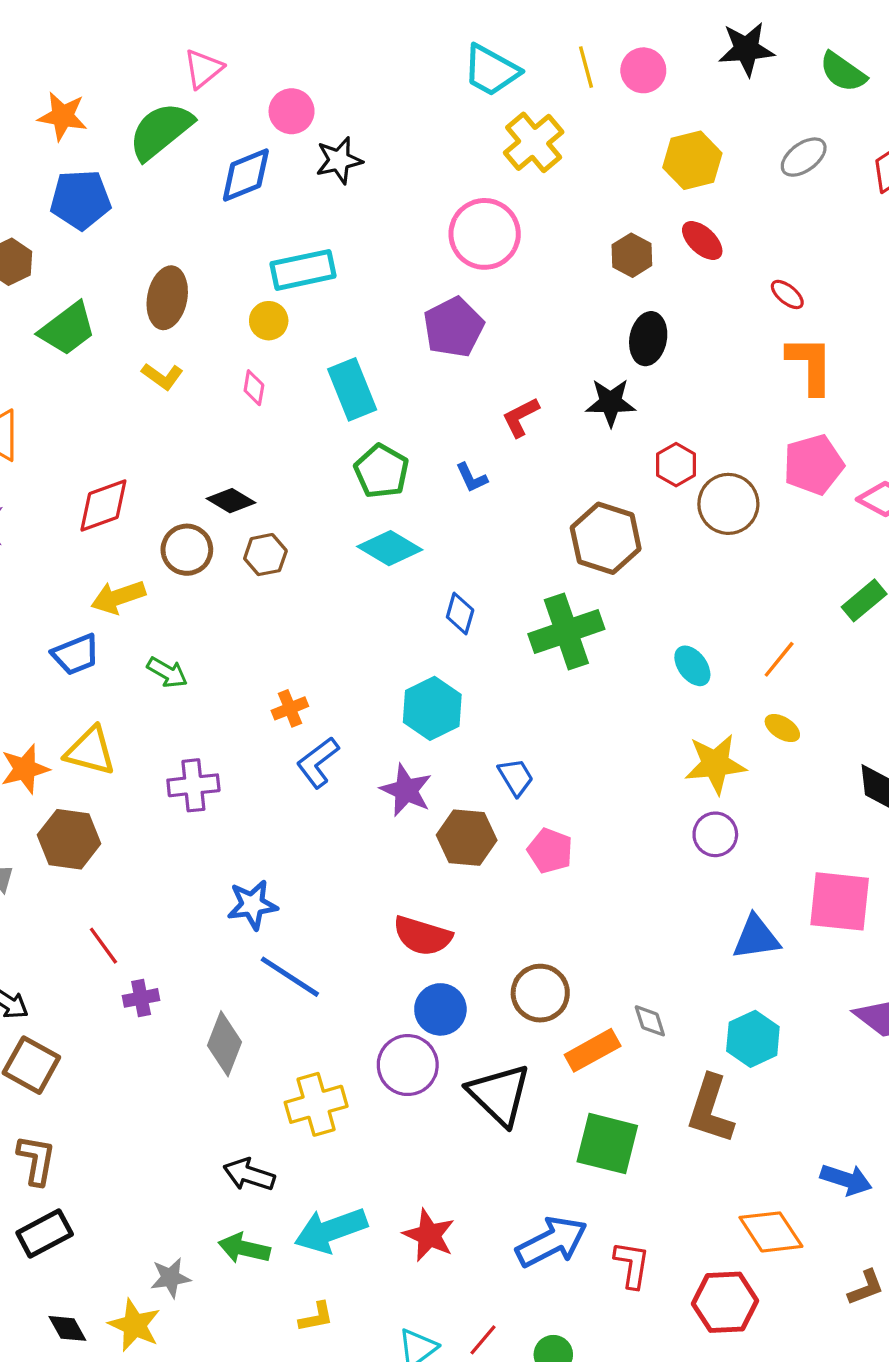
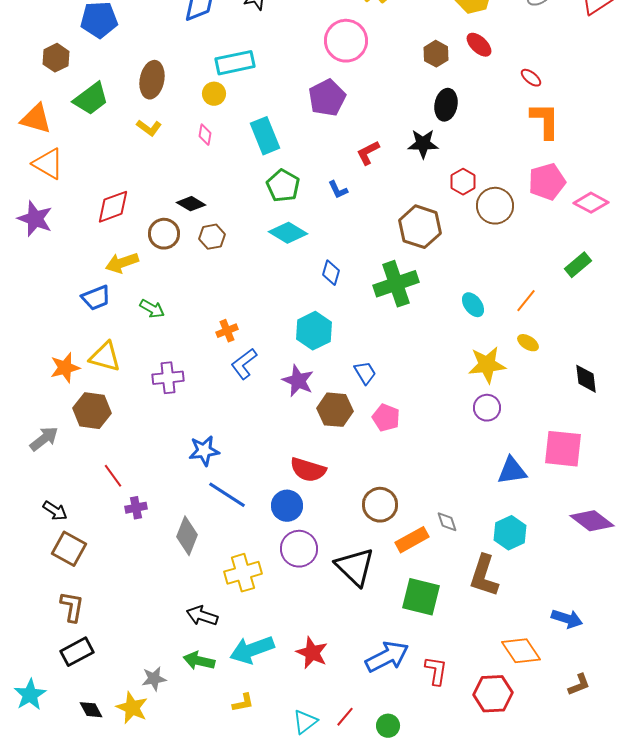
blue circle: (440, 1009) -> (287, 506), moved

